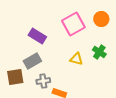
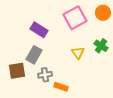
yellow triangle: (76, 59) -> (78, 53), turned 40
gray rectangle: (32, 61) -> (34, 55), turned -30

